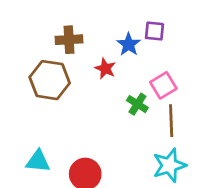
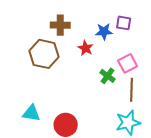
blue star: (129, 44) -> (104, 31), turned 30

